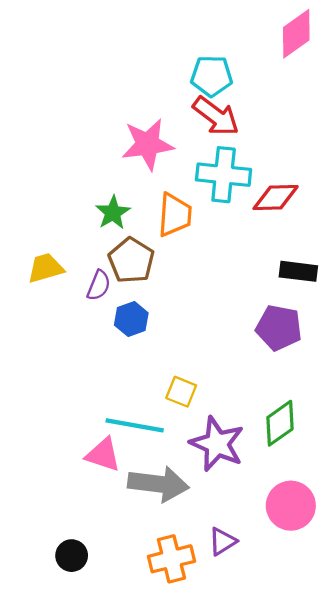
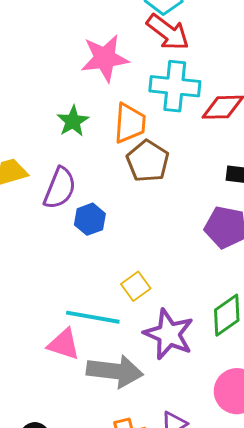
brown pentagon: (131, 260) -> (148, 161), moved
purple semicircle: (99, 285) -> (60, 188), size x1.5
yellow square: (181, 392) -> (136, 286), turned 32

